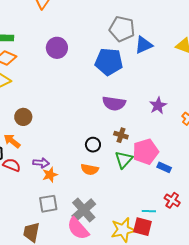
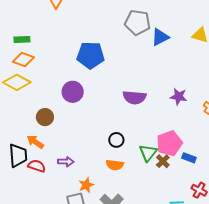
purple circle: (57, 48) -> (73, 92), moved
blue pentagon: (109, 62) -> (91, 55), moved
purple star: (158, 106) -> (179, 97), turned -30
brown cross: (121, 135) -> (163, 161), moved, turned 32
orange star: (50, 175) -> (86, 185), moved

